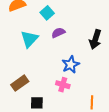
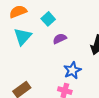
cyan triangle: (29, 39) -> (23, 36), moved

